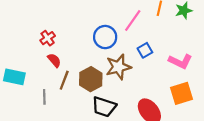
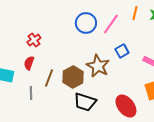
blue circle: (105, 37) -> (86, 23), moved
red semicircle: (54, 60) -> (29, 63), moved, turned -120
brown star: (118, 67) -> (98, 66), turned -30

